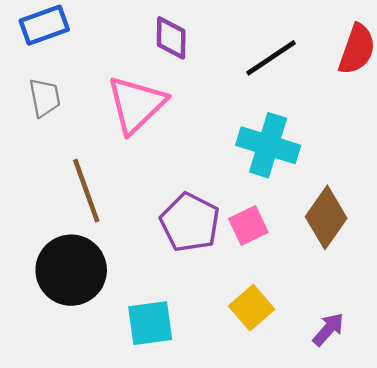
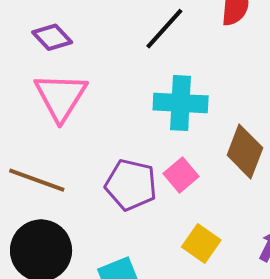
purple diamond: (171, 38) -> (52, 37), moved, turned -30
brown line: (86, 191) -> (37, 180), turned -36

